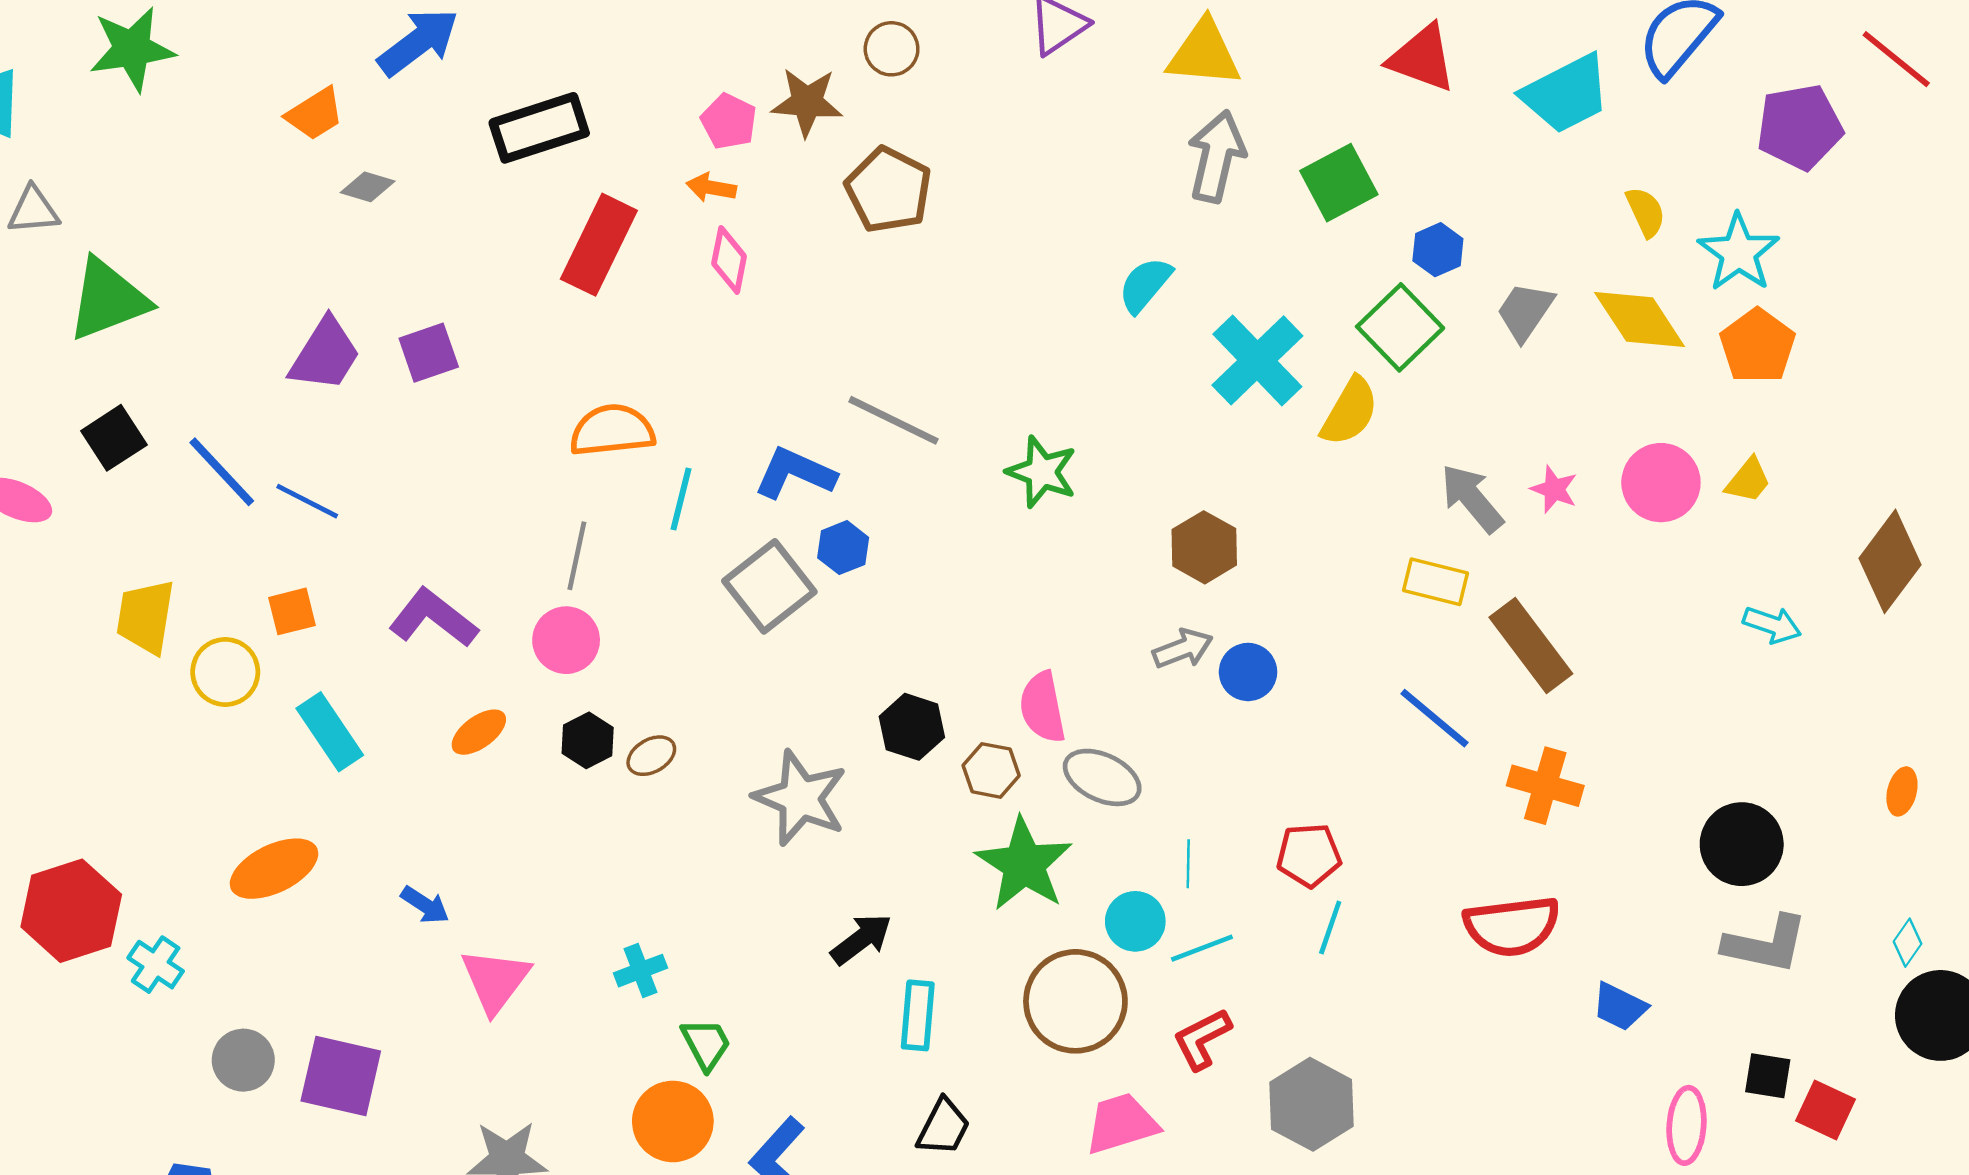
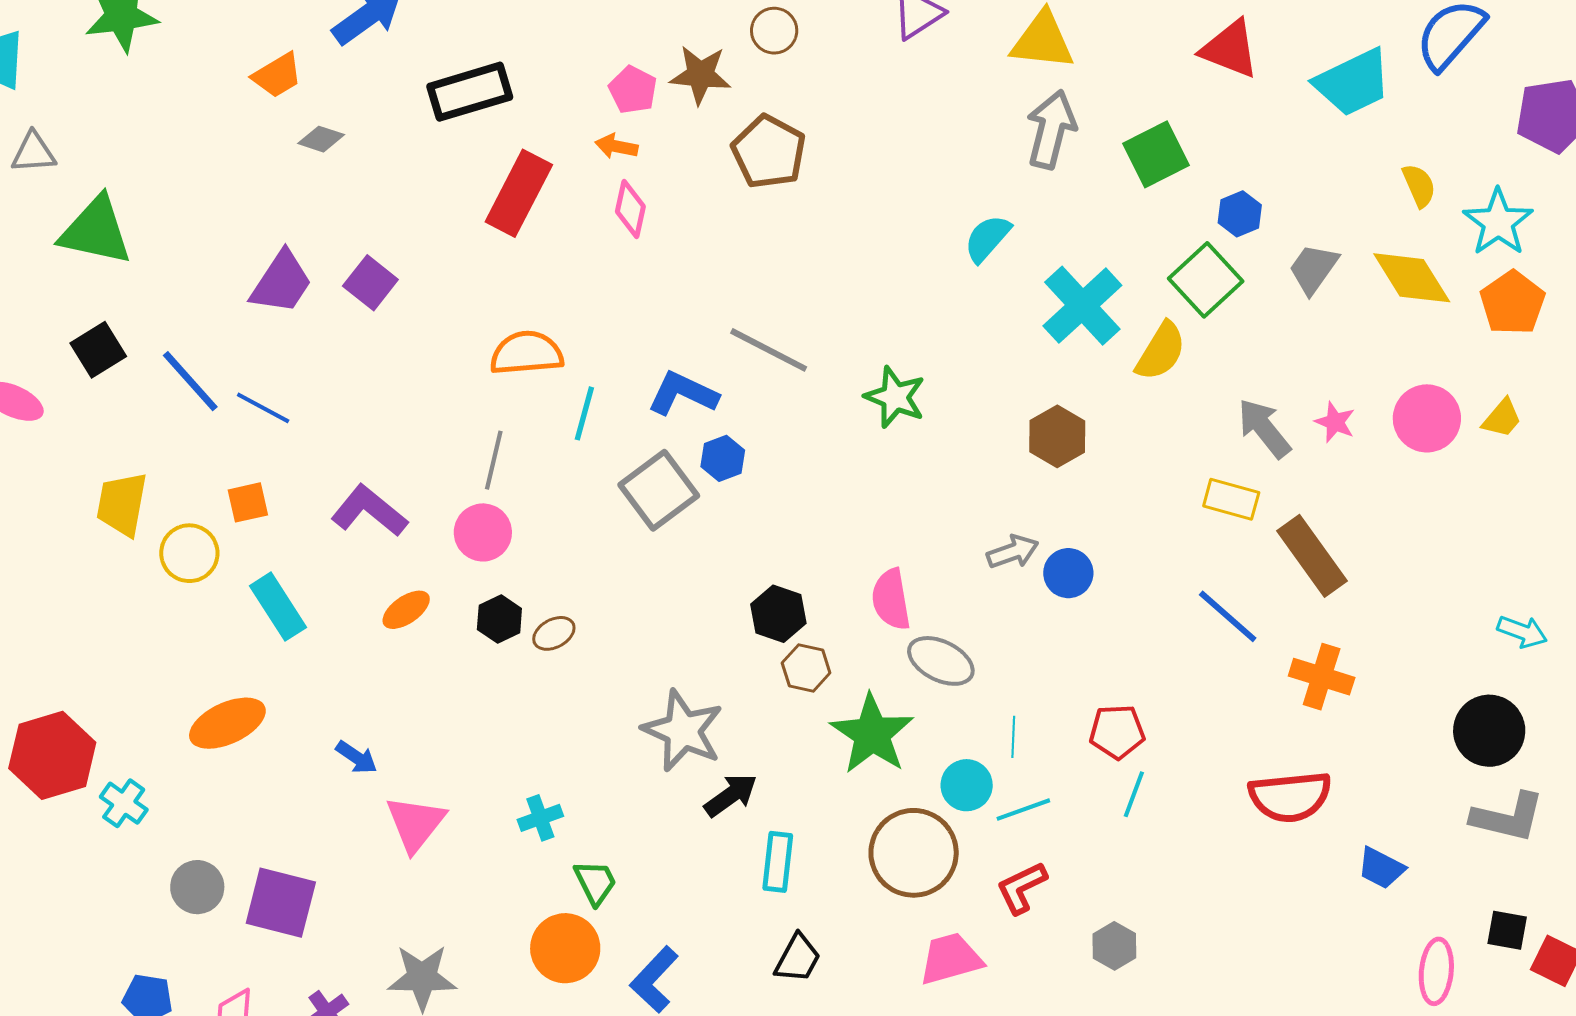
green triangle: (108, 300) -> (96, 231), turned 32
purple square: (429, 353) -> (370, 283), turned -34
brown hexagon: (1204, 547) -> (1057, 436), moved
cyan arrow: (1772, 625) -> (1522, 632), moved
brown hexagon: (991, 770) -> (806, 668), moved
gray star: (800, 798) -> (683, 731), moved
gray hexagon: (1311, 1104) -> (1114, 946), size x0.6

